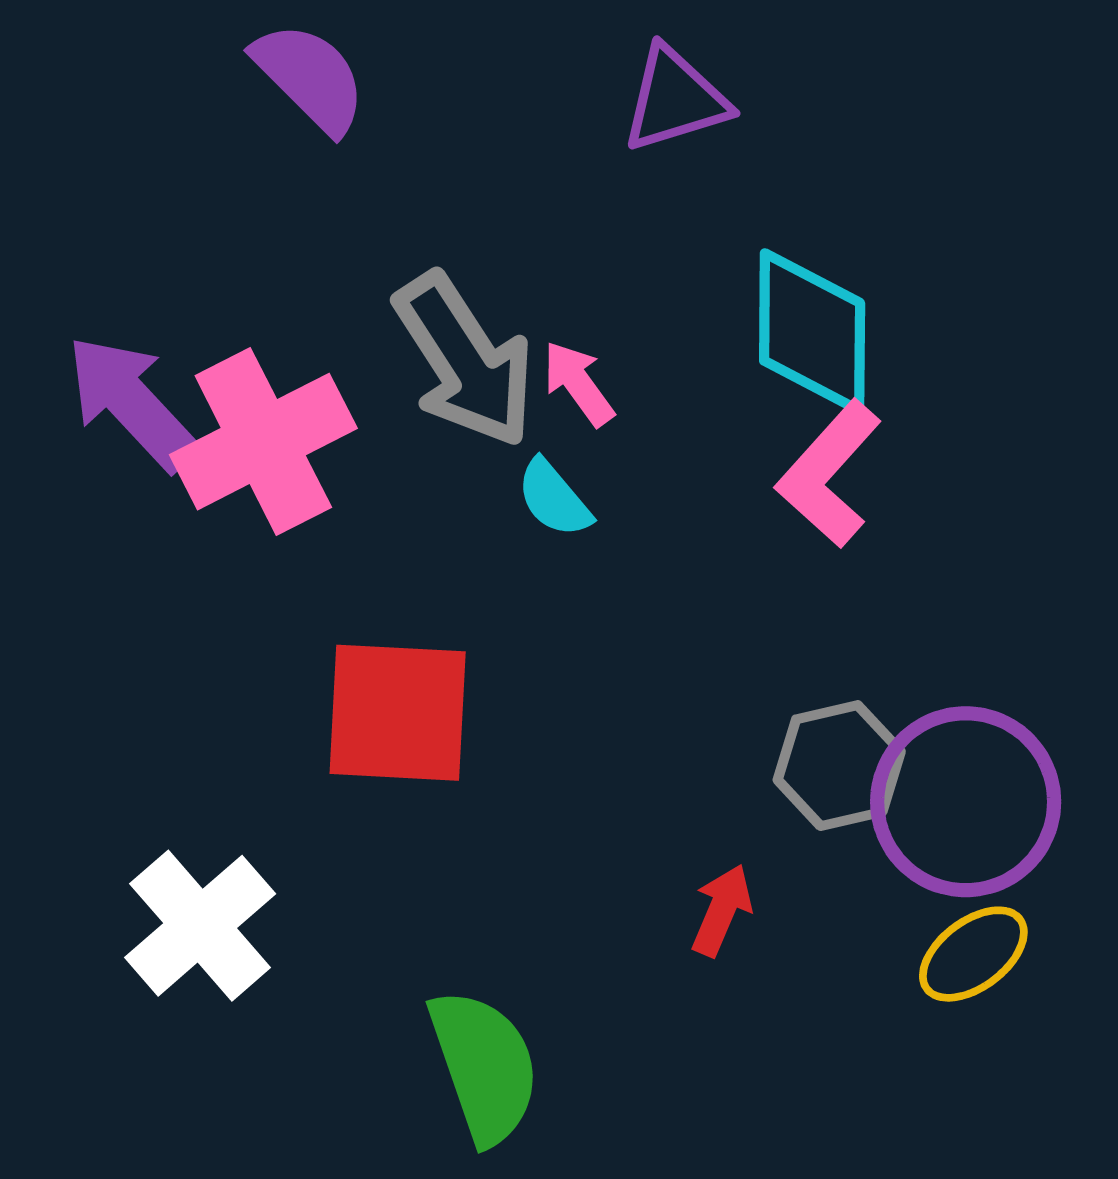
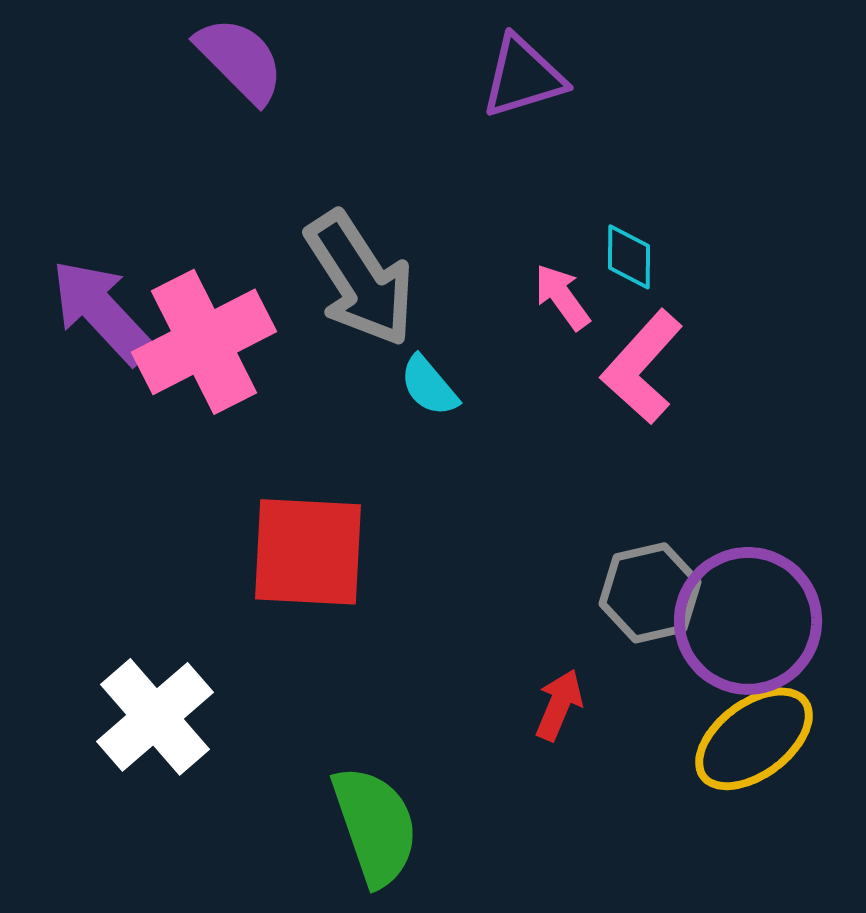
cyan diamond: (812, 332) -> (629, 257), size x0.5
pink arrow: (578, 383) -> (562, 297), moved
yellow ellipse: (973, 954) -> (754, 739), size x1.4

